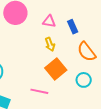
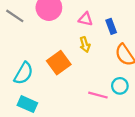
orange square: (56, 69) -> (59, 63), moved
pink line: (39, 91) -> (98, 95), moved

